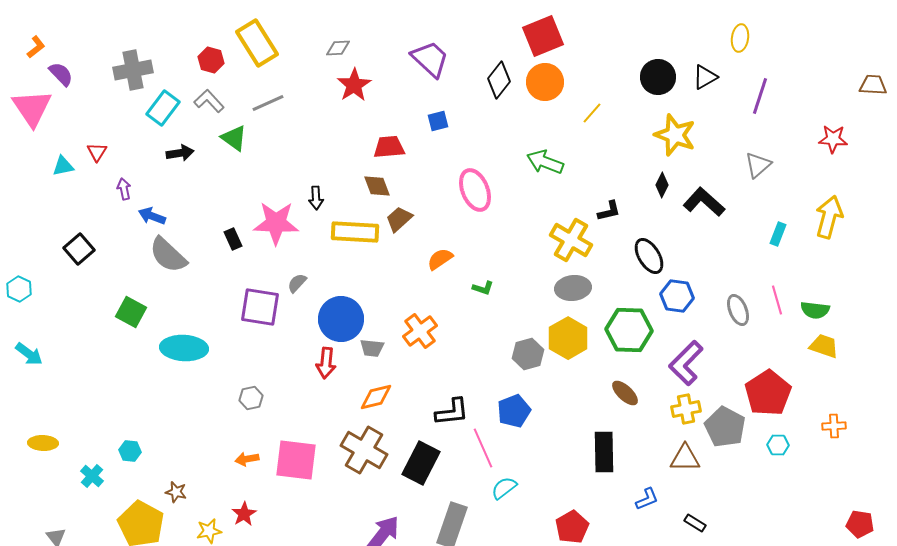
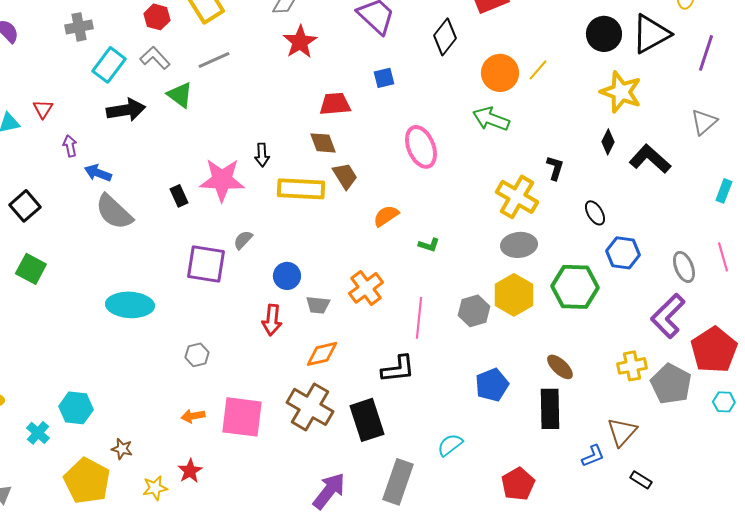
gray cross: (133, 70) -> (79, 27), size x0.7
black triangle: (705, 77) -> (651, 34), size x1.6
orange circle: (545, 82) -> (500, 73), moved
black arrow: (180, 153) -> (126, 110), size x1.4
black L-shape: (609, 211) -> (555, 168), turned -60
brown trapezoid: (399, 219) -> (345, 176), turned 100
black ellipse: (649, 256) -> (595, 213), size x0.7
green square: (131, 312) -> (31, 269), moved
blue circle: (341, 319) -> (287, 276), size x0.6
purple L-shape: (686, 363) -> (668, 316), moved
brown ellipse: (625, 393) -> (560, 367), moved
blue pentagon: (514, 411) -> (492, 385), moved
pink line: (483, 448) -> (419, 318), moved, turned 30
cyan hexagon: (130, 451) -> (76, 408), size x1.5
brown triangle: (685, 458) -> (622, 432), moved, turned -48
black rectangle: (421, 463) -> (367, 420), turned -45

